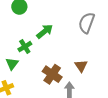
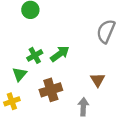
green arrow: (45, 31) -> (60, 54), moved
brown cross: (52, 74) -> (51, 90), moved, turned 36

